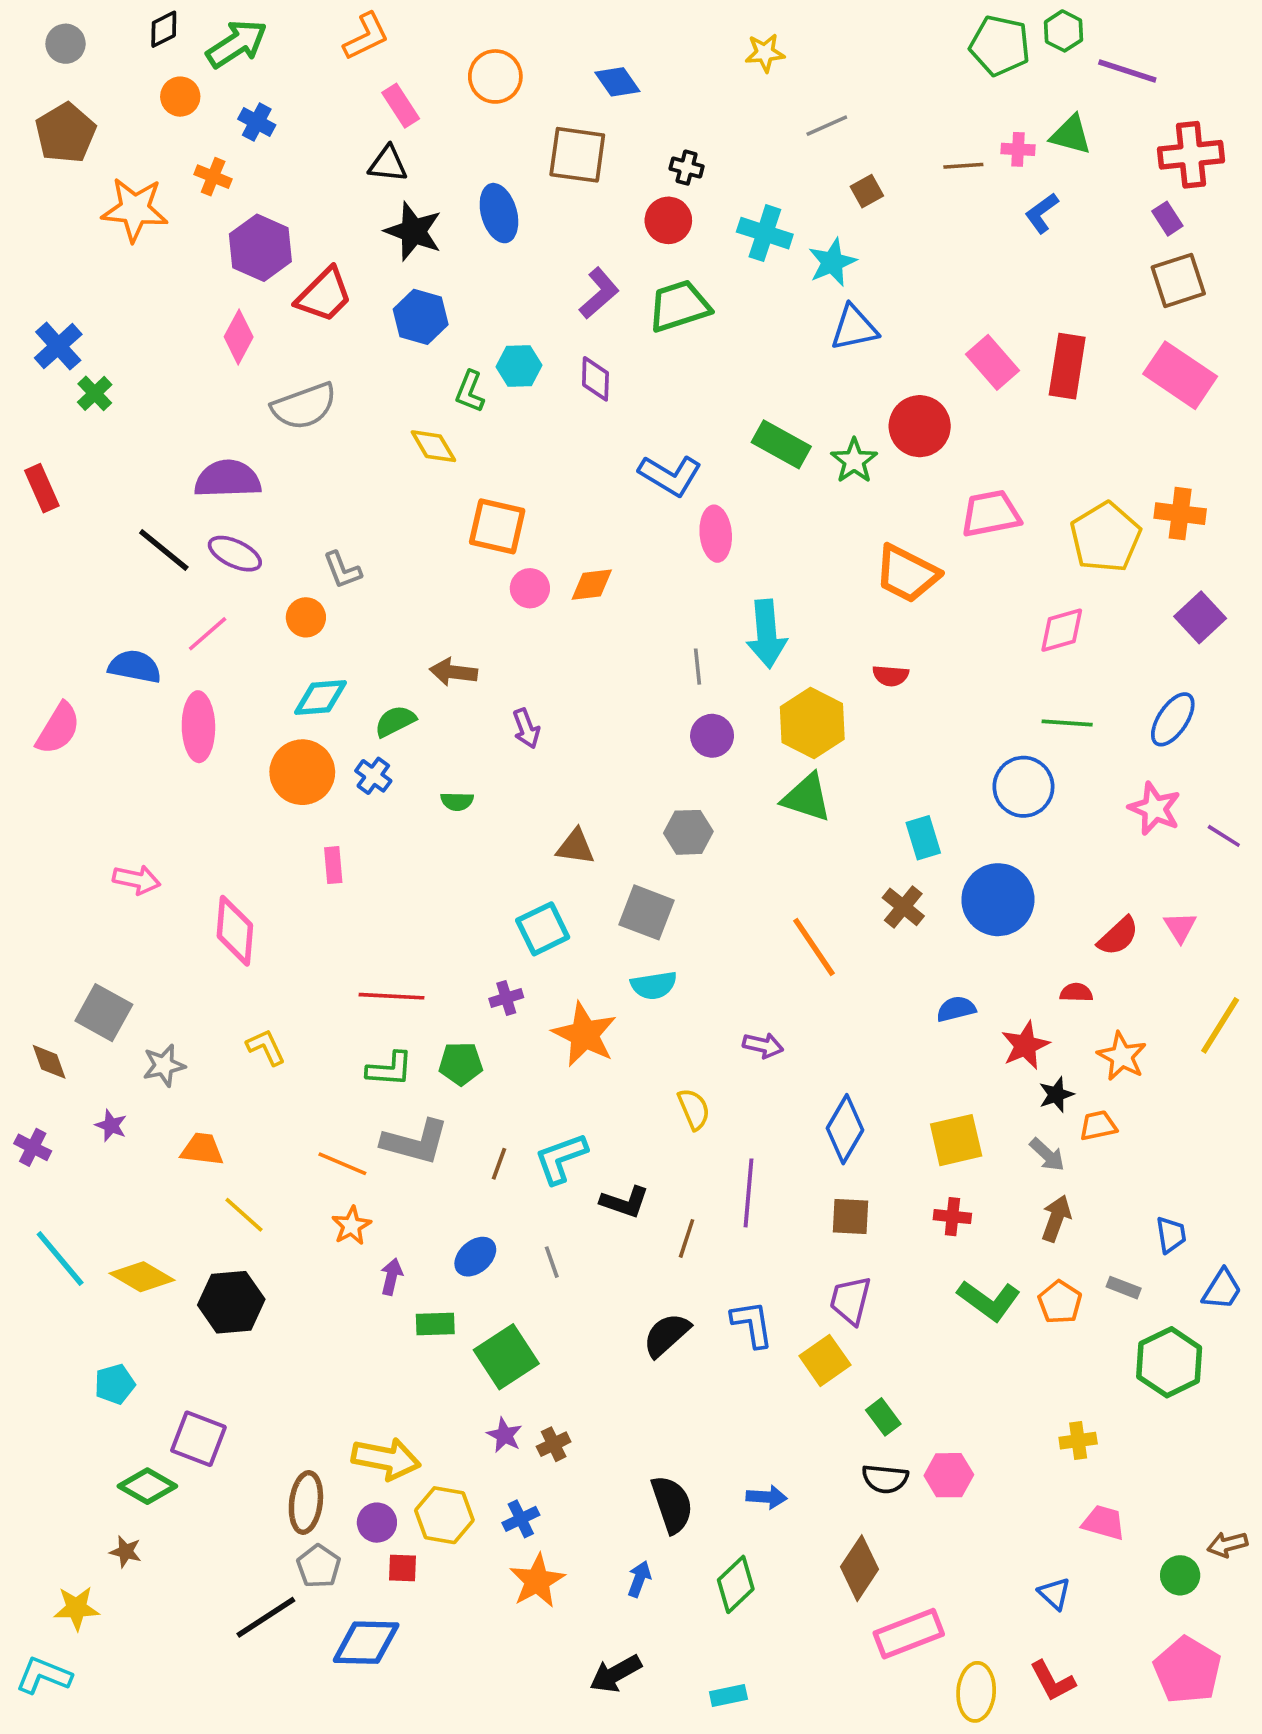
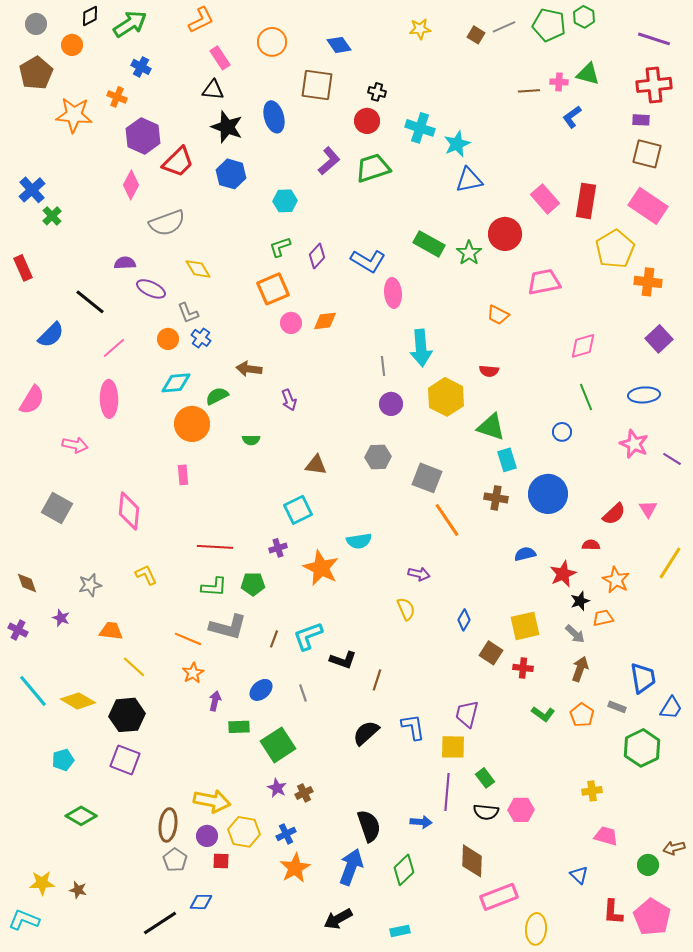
purple line: (1127, 71) -> (654, 39), moved
orange circle: (180, 97) -> (72, 45), moved
gray line: (827, 126) -> (504, 27), moved
brown square: (867, 191) -> (476, 35), moved, turned -30
purple rectangle: (1167, 219) -> (641, 120), turned -54
brown square: (1178, 280) -> (647, 154), turned 32
purple diamond: (595, 379) -> (317, 256), moved, turned 40
green L-shape: (470, 392) -> (280, 247), moved, turned 50
yellow diamond: (433, 446) -> (198, 269), moved
purple semicircle: (228, 479) -> (125, 263), size x0.6
orange square: (497, 526) -> (273, 289), turned -36
yellow pentagon: (1105, 537) -> (615, 249), moved
purple ellipse: (235, 554) -> (151, 289), moved
orange trapezoid: (907, 574) -> (498, 315), size x0.6
blue semicircle: (135, 667) -> (51, 335), moved, turned 124
blue ellipse: (1173, 719) -> (644, 395), turned 52
green line: (1067, 723) -> (586, 397), turned 64
orange circle: (302, 772) -> (192, 424), moved
blue cross: (373, 776) -> (201, 338), moved
blue circle: (1023, 787) -> (562, 432), size x0.6
green triangle: (807, 798) -> (491, 427), moved
pink arrow: (137, 880) -> (75, 445), moved
brown cross: (903, 907) -> (496, 498), turned -30
gray square: (646, 912) -> (427, 478), moved
gray square: (104, 1013) -> (57, 508), moved
yellow semicircle: (694, 1109) -> (406, 609), moved
blue diamond: (845, 1129) -> (464, 620), size x0.6
purple line: (748, 1193) -> (447, 792), moved
brown square: (850, 1217) -> (491, 653), moved, turned 30
blue trapezoid: (1171, 1235) -> (643, 678), size x1.5
green L-shape: (989, 1300) -> (543, 714), size x0.7
yellow square: (825, 1360) -> (453, 747), turned 36
purple square: (198, 1439) -> (125, 760), moved
brown star: (126, 1552) -> (78, 890), moved
brown diamond: (860, 1568) -> (472, 861), turned -32
blue arrow: (639, 1579) -> (351, 867), size x1.8
black line: (266, 1617) -> (160, 923), moved
blue diamond: (366, 1643) -> (201, 902), size x0.6
red L-shape: (1053, 1681) -> (613, 912), moved, turned 32

